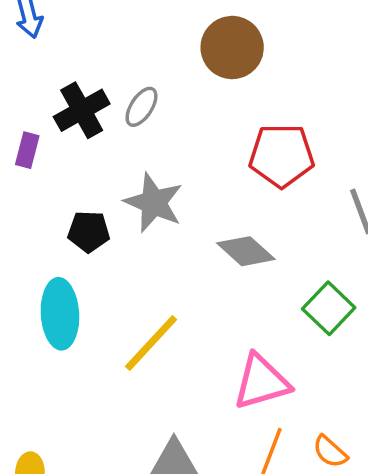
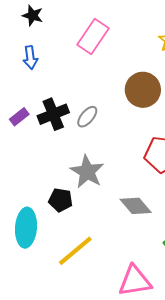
purple rectangle: (27, 150) -> (19, 117), moved, turned 30
black pentagon: (89, 232) -> (61, 200), moved

